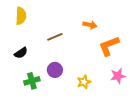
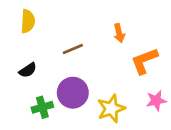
orange arrow: (90, 25) -> (119, 33), turned 64
purple circle: (55, 70) -> (73, 93), size x1.5
yellow star: (84, 82) -> (111, 109), size x1.5

